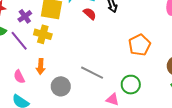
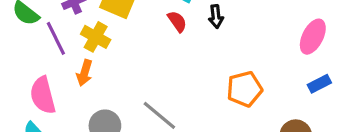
orange arrow: (41, 67) -> (84, 73), moved
pink semicircle: (19, 77) -> (43, 95), size x1.6

